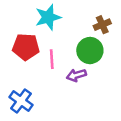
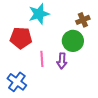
pink line: (52, 59) -> (42, 59), moved
purple arrow: (76, 75) -> (62, 61), turned -70

